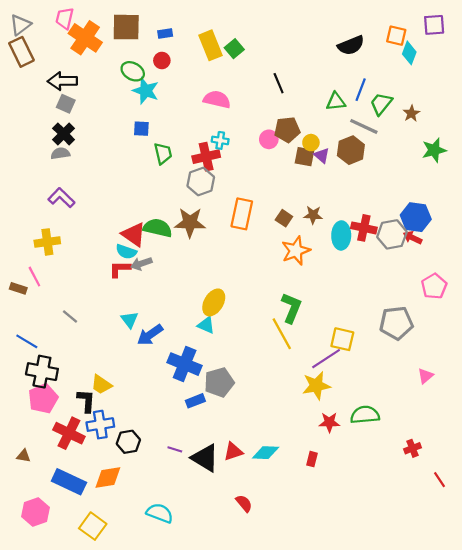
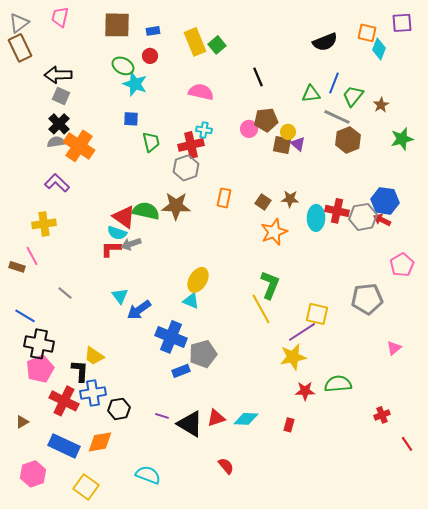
orange cross: (85, 38) -> (79, 146), moved
brown hexagon: (351, 150) -> (348, 140), moved
orange rectangle: (242, 214) -> (224, 198), size x0.7
brown triangle: (24, 456) -> (22, 422), turned -40

